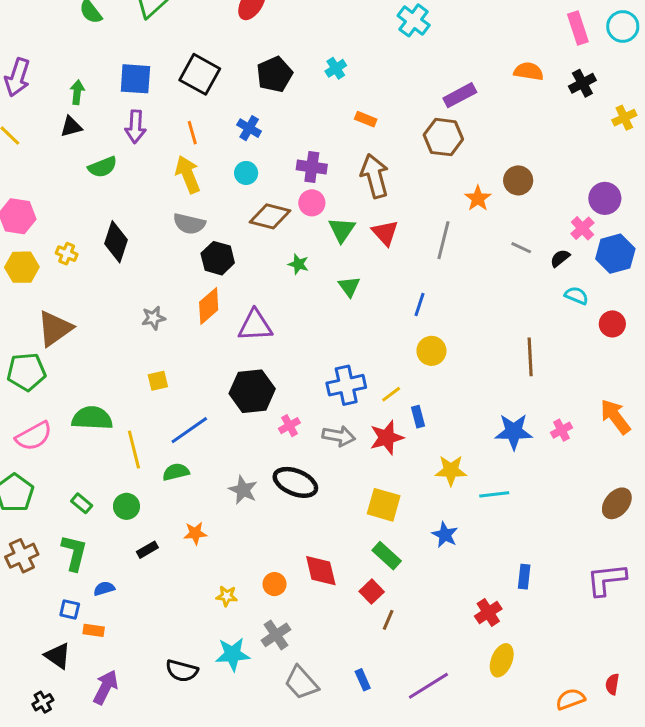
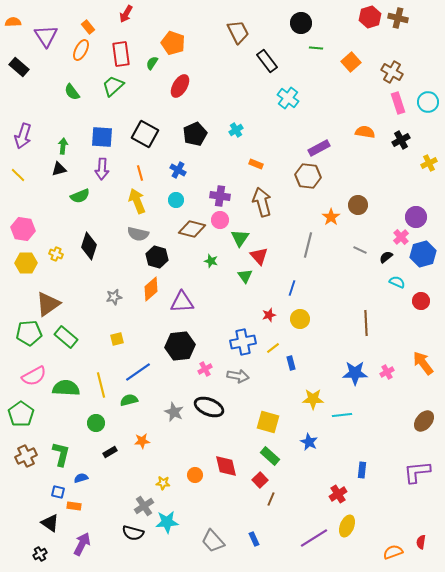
red triangle: (385, 233) -> (259, 256), moved
green semicircle: (92, 418) -> (66, 388), moved
red star: (387, 438) -> (269, 315), moved, size x0.6
green rectangle: (82, 503) -> (66, 337), moved, size x1.6
gray cross: (276, 635) -> (144, 506), moved
purple line: (428, 686) -> (314, 538), moved

